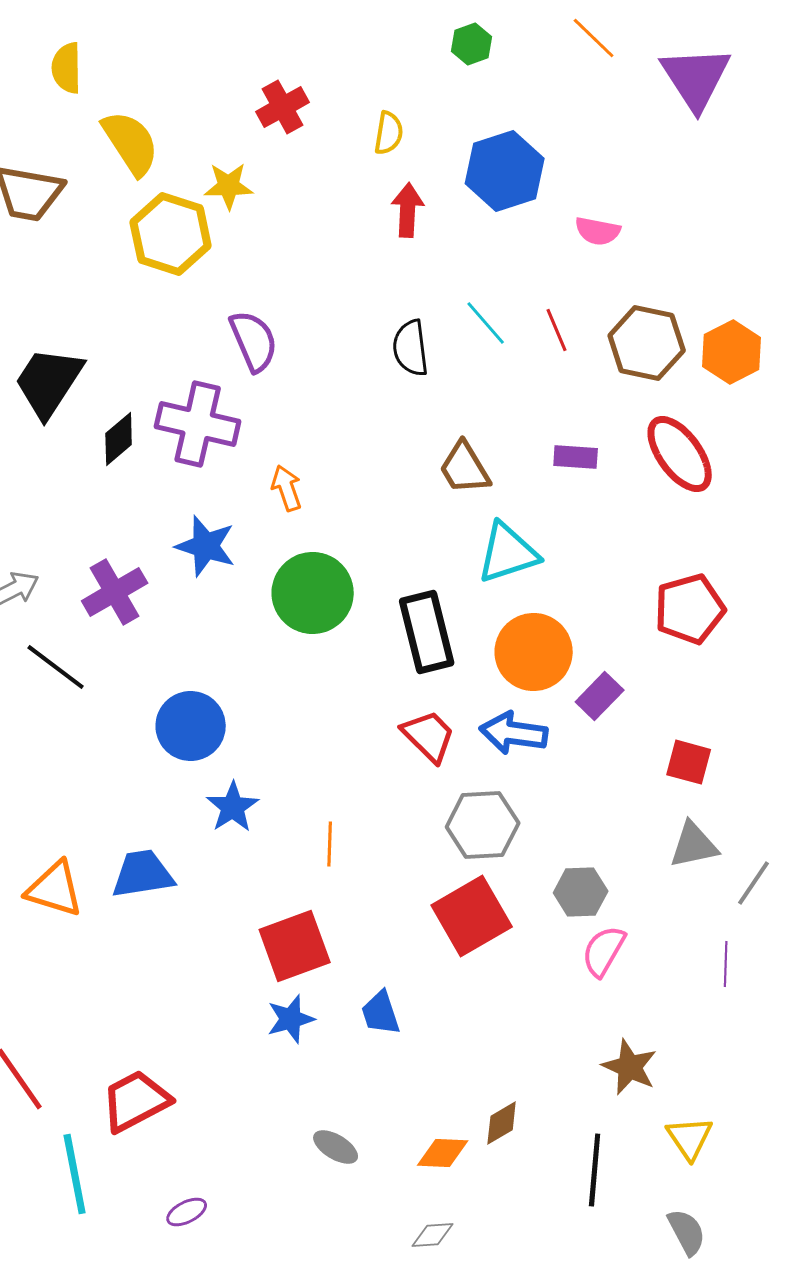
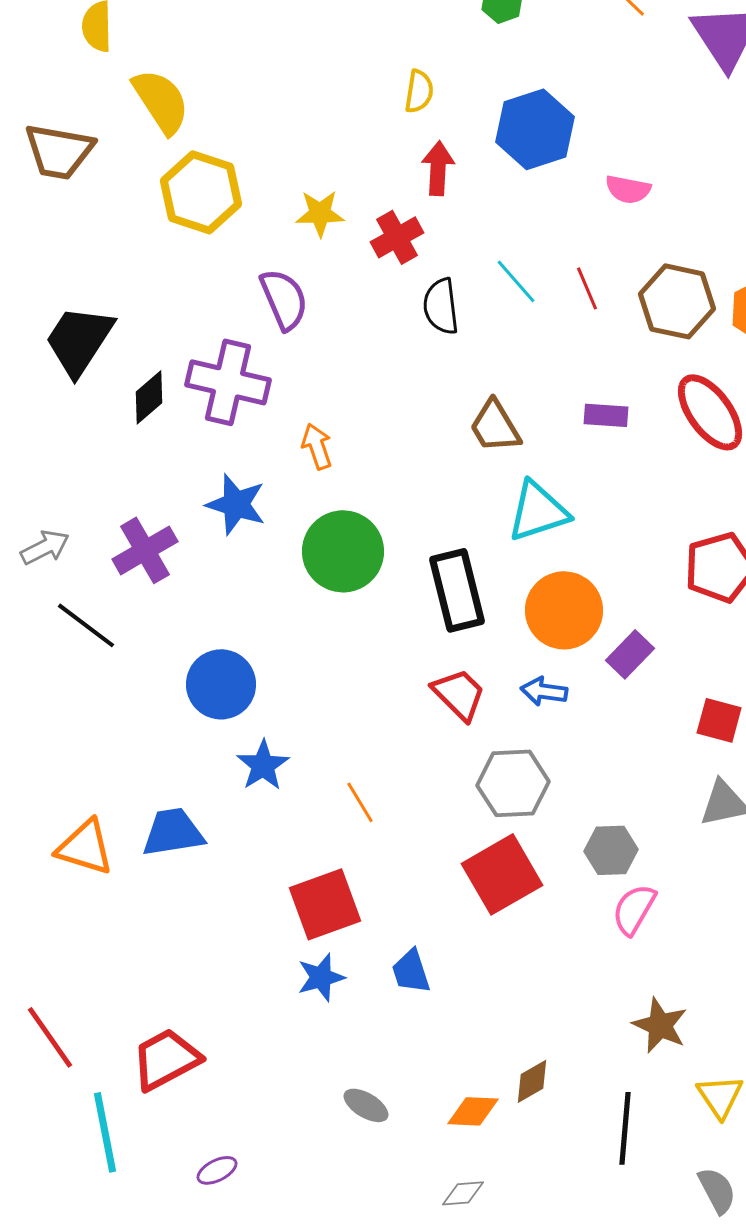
red cross: (283, 107) -> (397, 237), moved
yellow star: (229, 186) -> (320, 213), moved
blue arrow: (514, 733) -> (544, 691), size x0.7
orange line: (330, 844) -> (360, 802), turned -33

